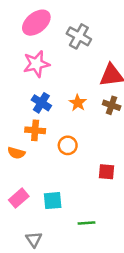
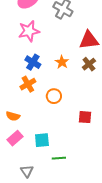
brown cross: (112, 105) -> (89, 64), turned 32
orange cross: (35, 130) -> (28, 84), turned -35
orange semicircle: (16, 153) -> (13, 116), moved
green line: (86, 223) -> (59, 158), moved

